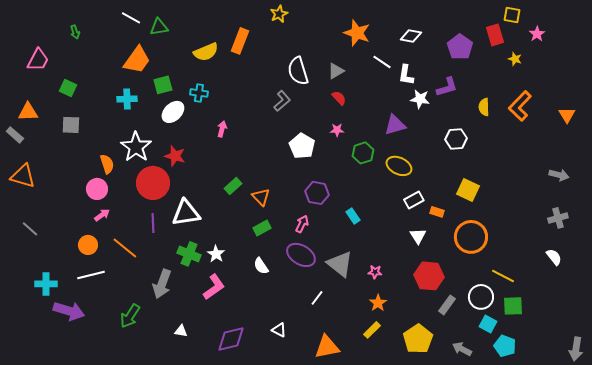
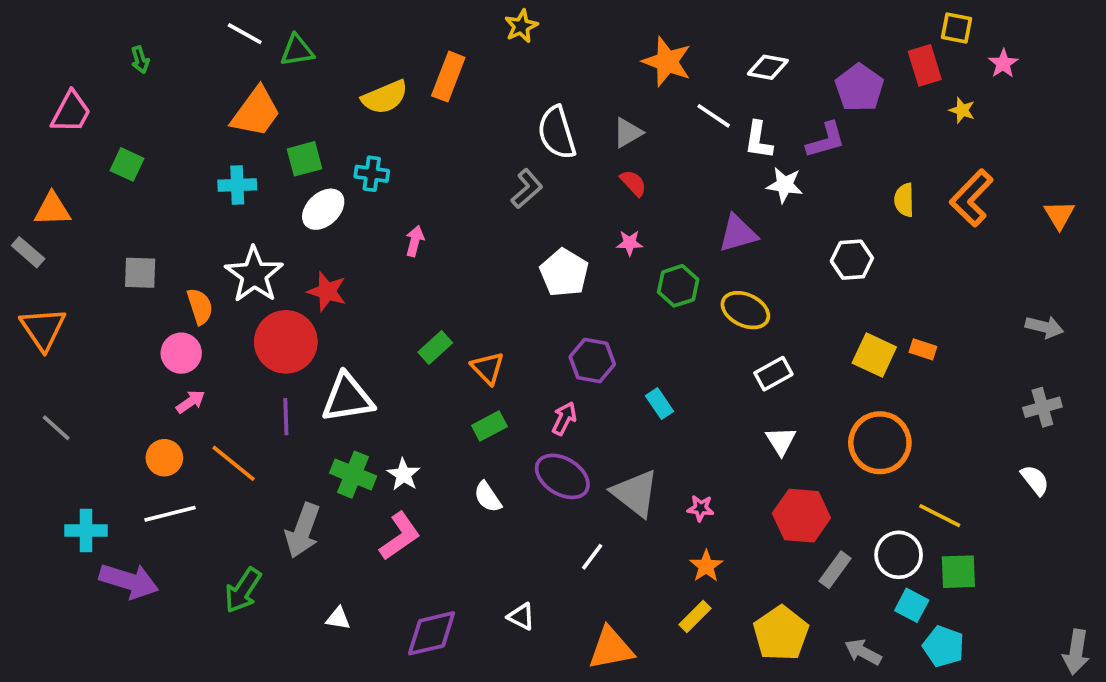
purple L-shape: (447, 87) -> (826, 140), moved
gray square: (71, 125) -> (140, 273), moved
orange triangle: (23, 176) -> (43, 329), turned 40
orange rectangle: (437, 212) -> (923, 349), moved

